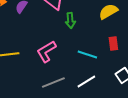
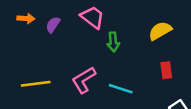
cyan line: (87, 54) -> (121, 89), moved

